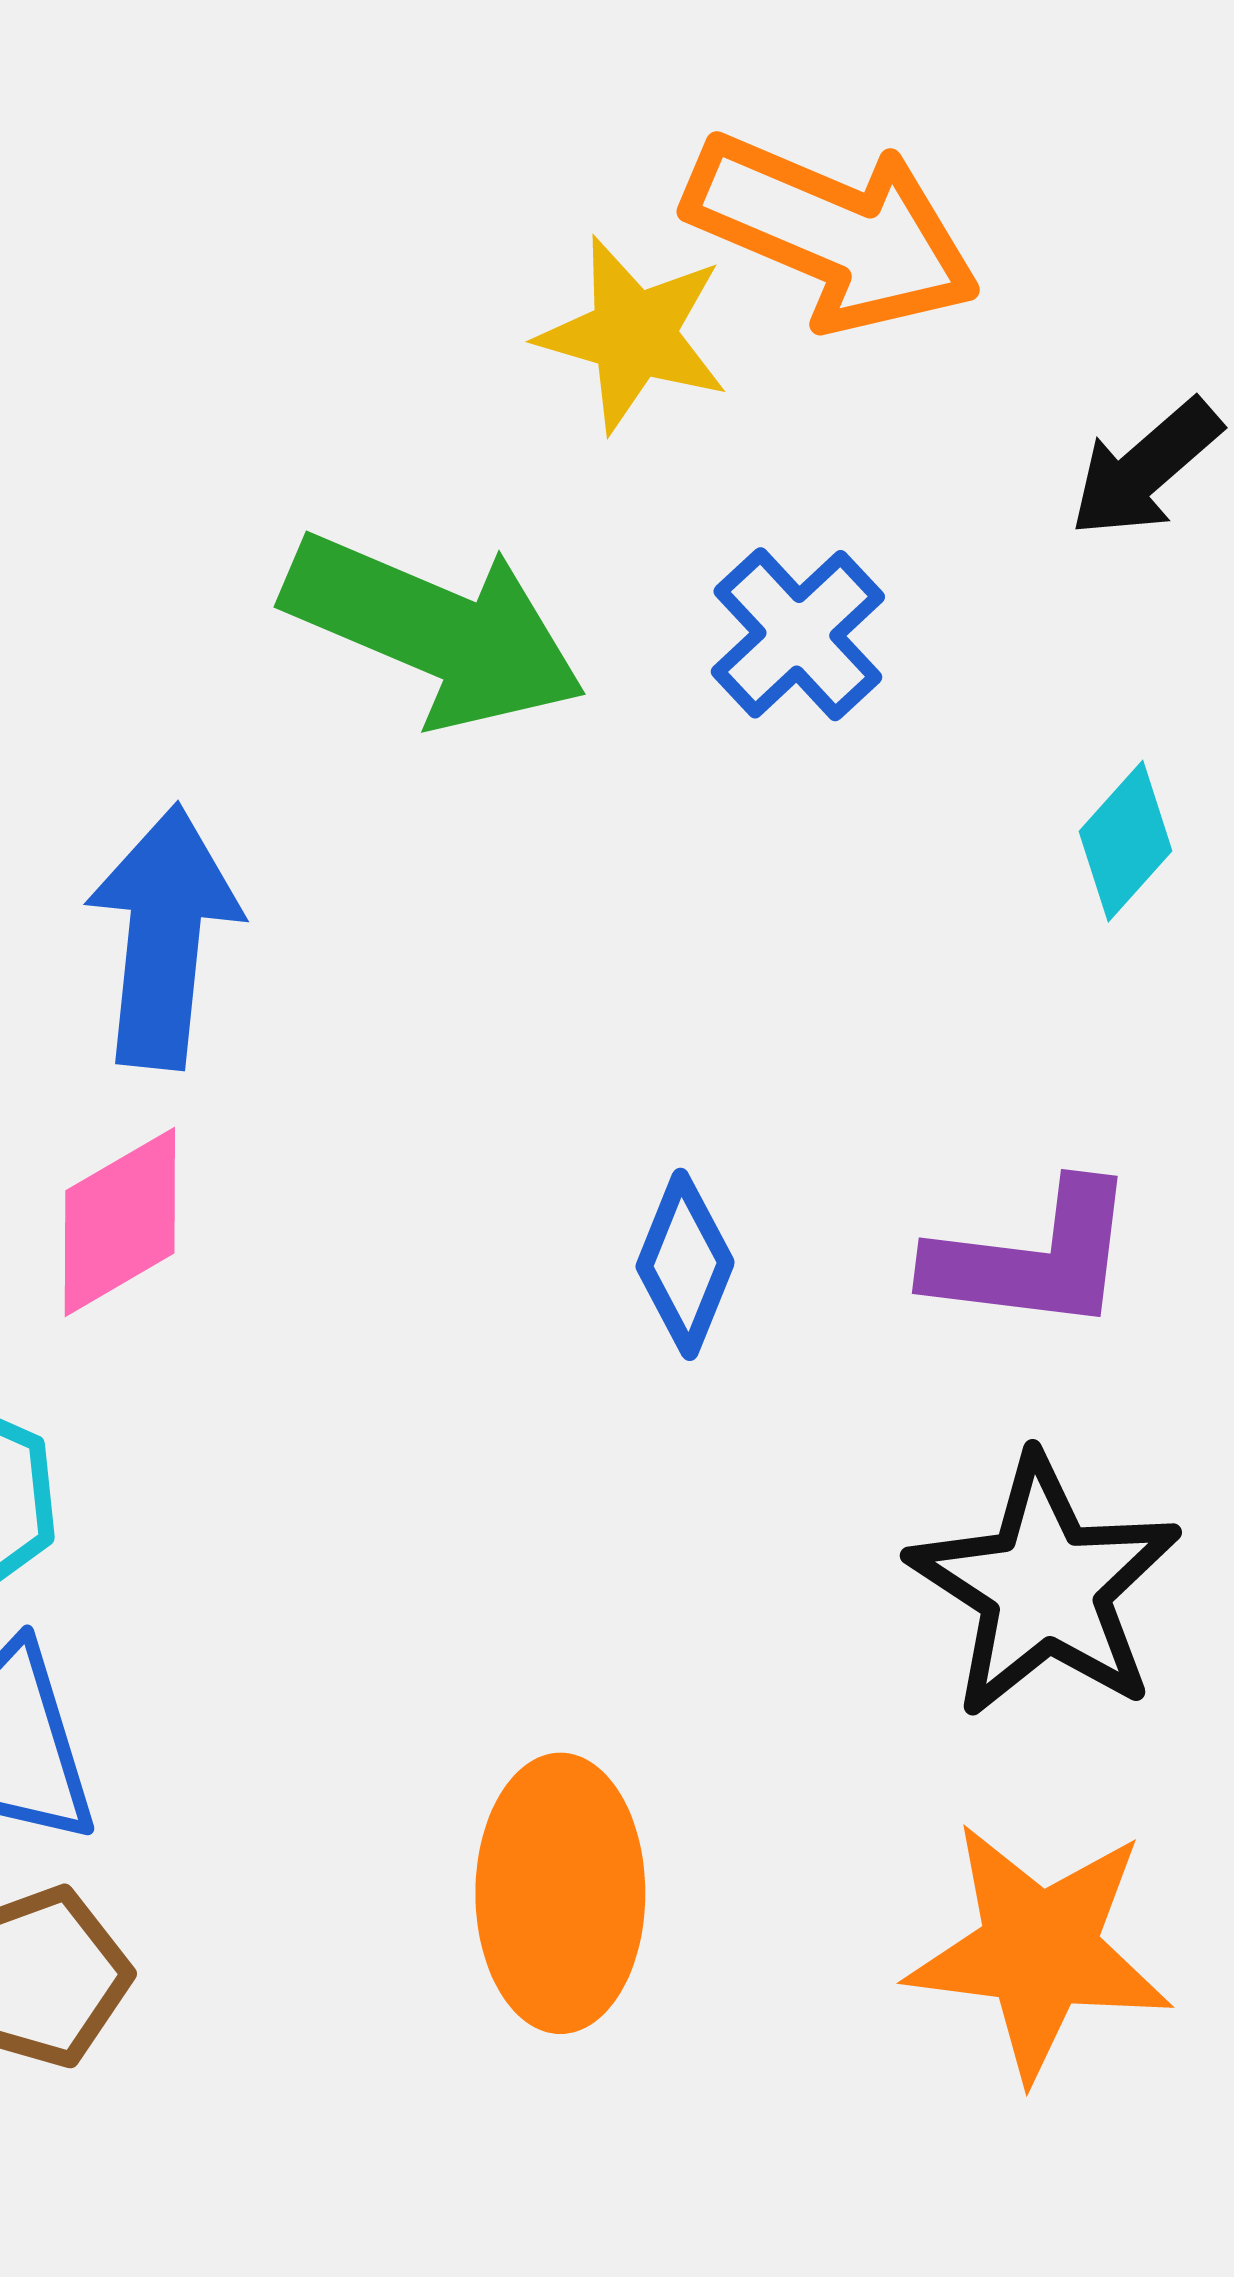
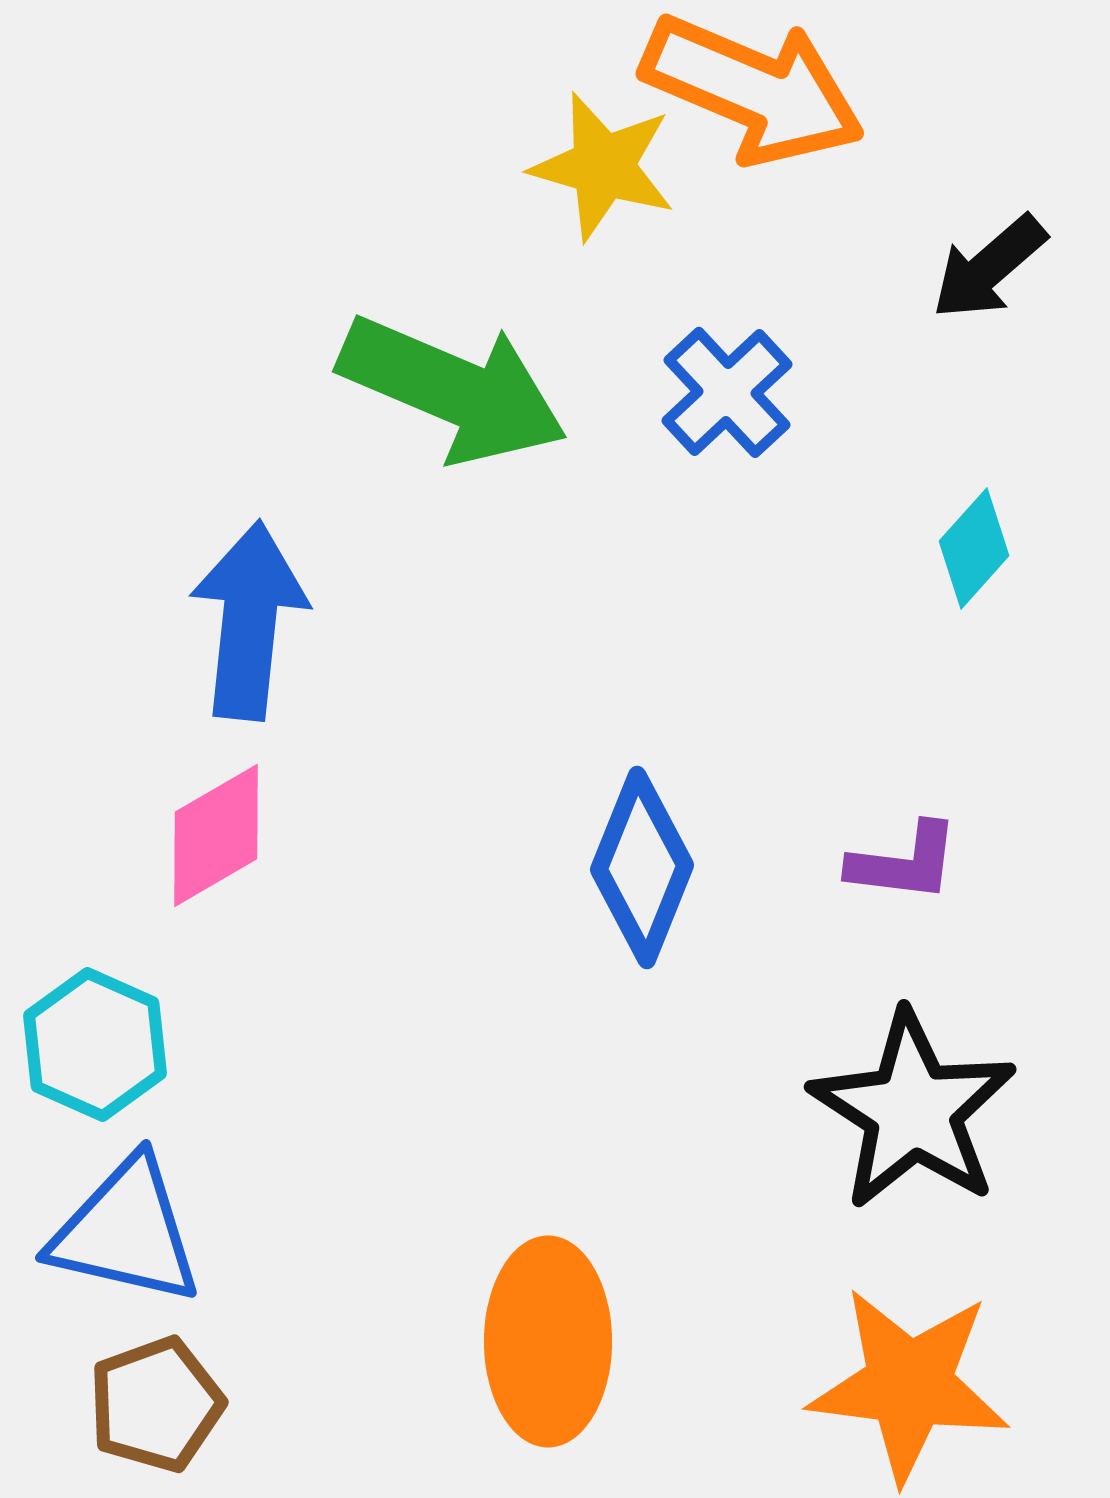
purple L-shape: (1033, 1258) -> (904, 862), size x0.7
blue diamond: (685, 1264) -> (642, 867), size x1.4

